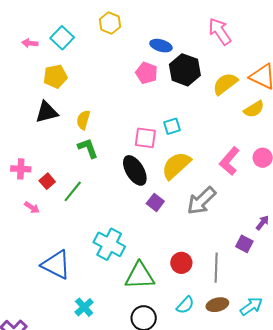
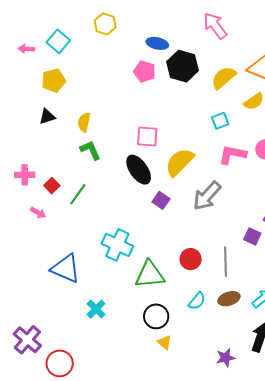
black triangle: (47, 112) -> (47, 117), size x0.7
cyan square: (172, 126) -> (220, 121), moved
pink L-shape: (229, 161) -> (232, 155), turned 64

